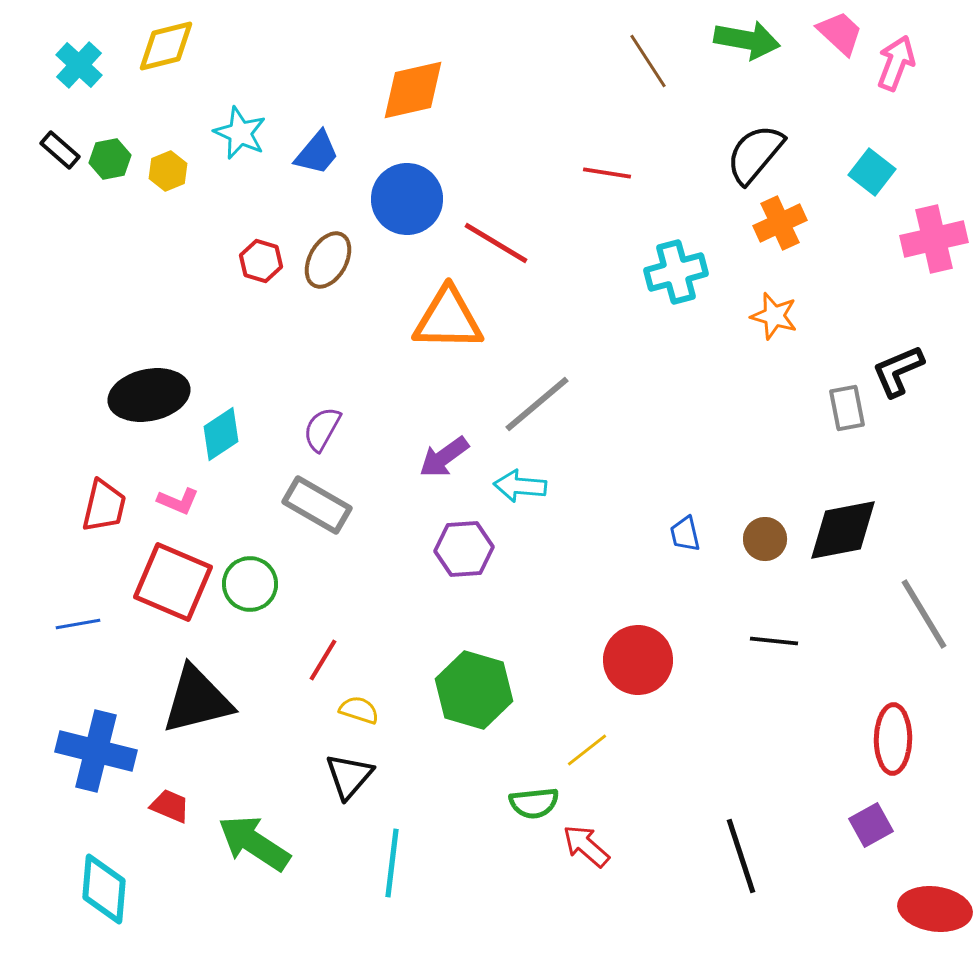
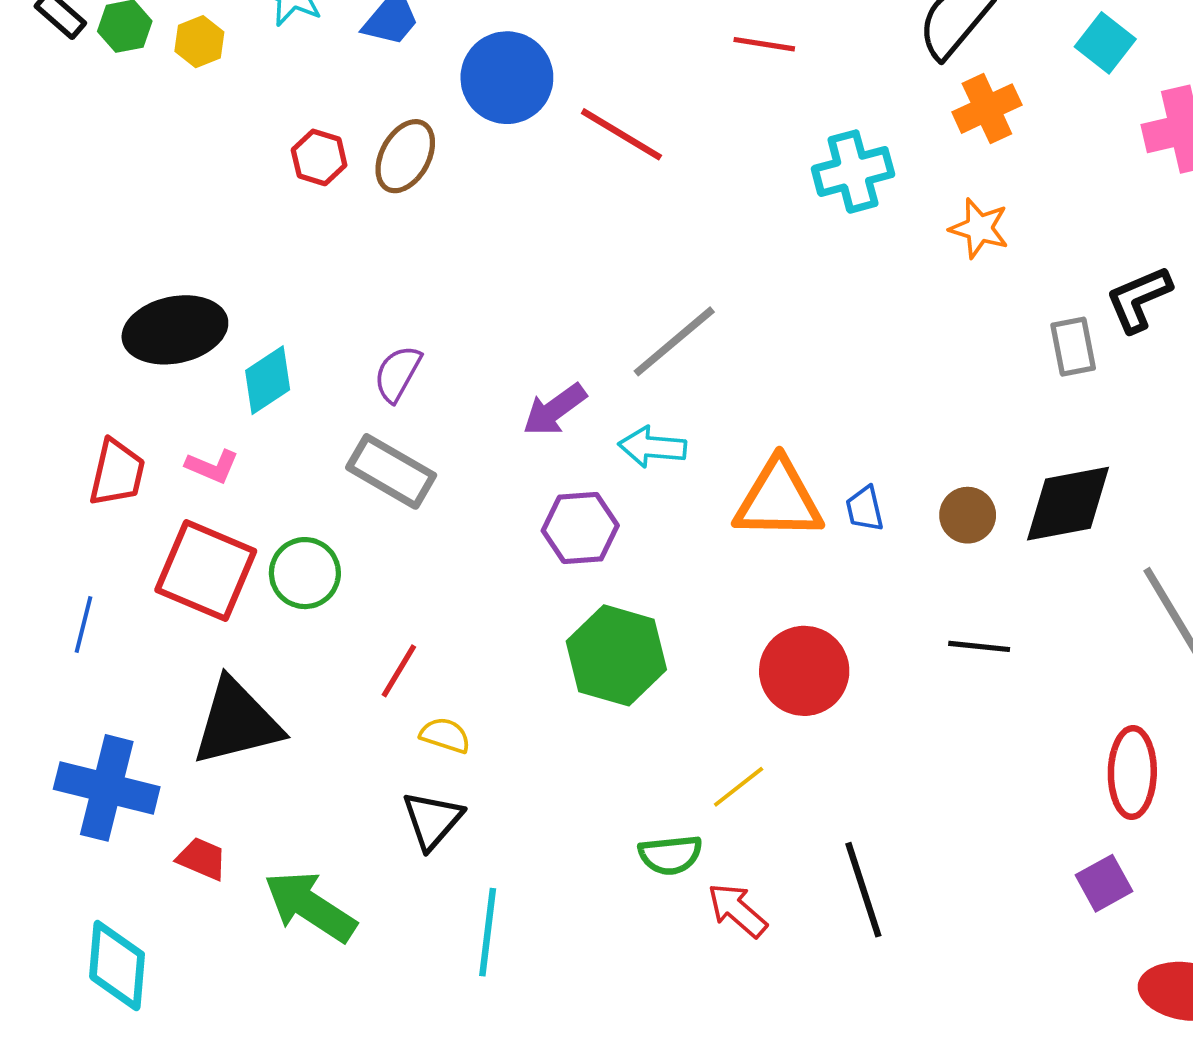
orange triangle: (448, 319) -> (778, 500), moved
blue line: (78, 624) -> (84, 625), turned -66
green hexagon: (474, 690) -> (616, 655), moved
black line: (741, 856) -> (863, 890), moved

